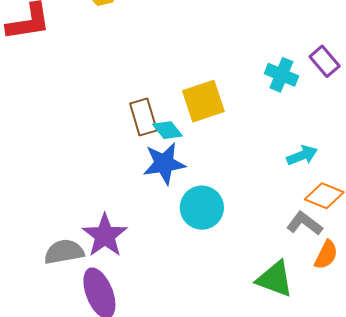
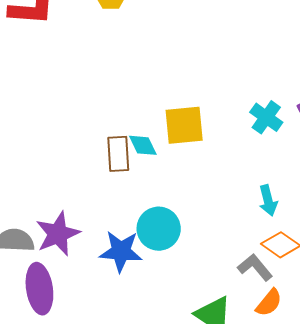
brown rectangle: (143, 117) -> (118, 154), moved
cyan arrow: (302, 155) -> (268, 200), turned 84
blue star: (164, 163) -> (121, 251), moved

